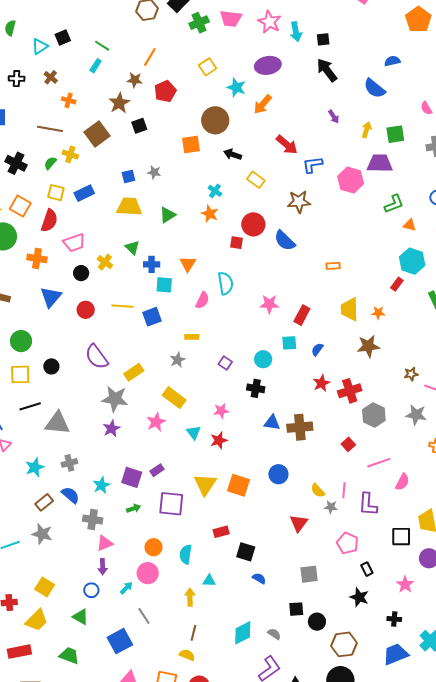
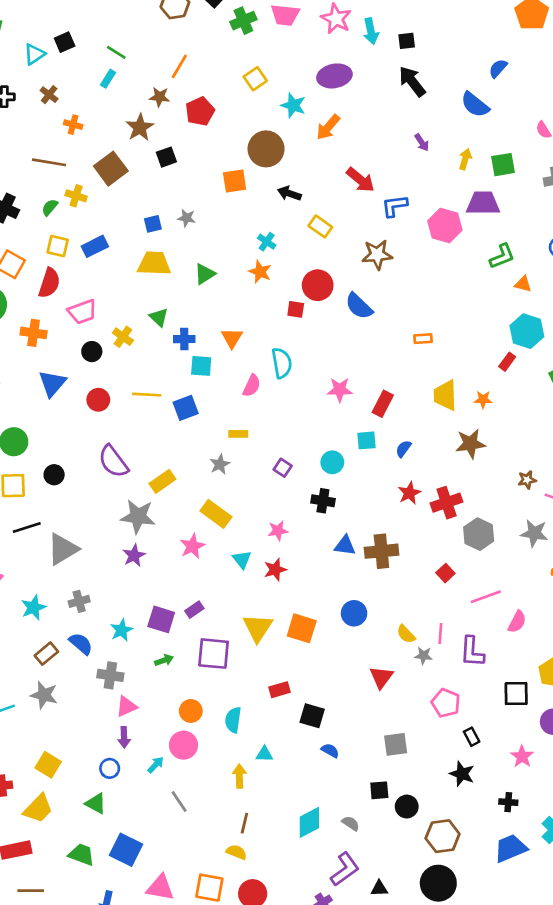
blue semicircle: (392, 61) -> (498, 68), turned -35
gray triangle: (57, 423) -> (63, 549), turned -36
blue square: (120, 641) -> (126, 850), moved, turned -35

